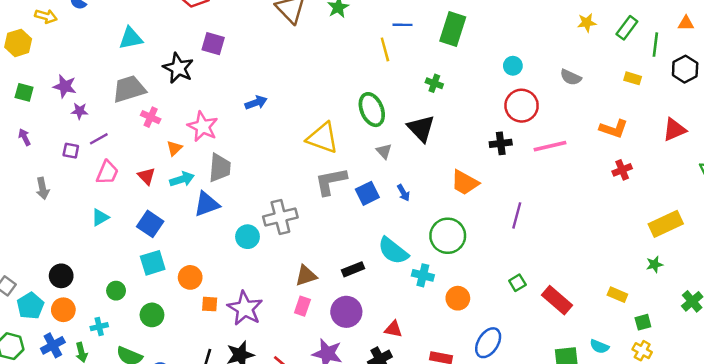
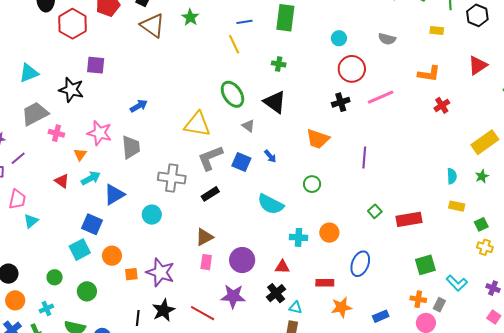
gray trapezoid: (220, 168) -> (131, 147), moved
pink trapezoid: (107, 172) -> (17, 199), moved
blue square: (367, 193) -> (241, 162), turned -30
gray cross: (280, 217) -> (172, 178), moved, turned 32
blue square: (150, 224) -> (92, 224), moved
green circle: (448, 236) -> (312, 184), size x0.6
black rectangle: (353, 269) -> (210, 194), moved
cyan cross: (423, 275) -> (298, 237), moved
red rectangle: (557, 300) -> (409, 219), turned -40
cyan semicircle: (599, 346) -> (452, 176), moved, turned -105

